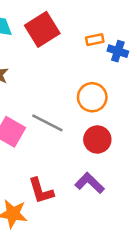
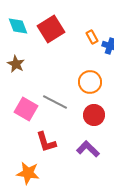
orange rectangle: (95, 40) -> (92, 37), turned 72
red L-shape: (41, 191) -> (46, 142), moved

